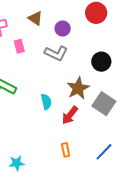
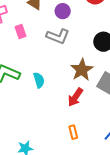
cyan semicircle: (46, 102) -> (39, 80), moved

